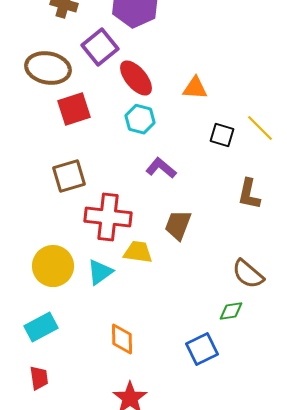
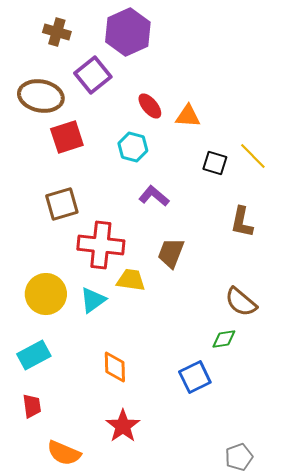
red ellipse: (136, 78) -> (150, 106), moved, size x0.7

